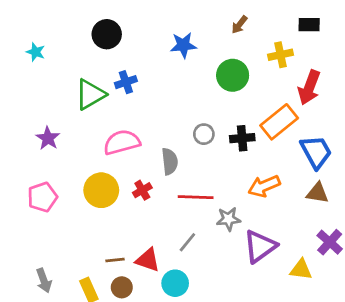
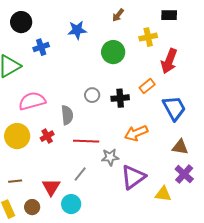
blue cross: (126, 82) -> (41, 47), moved
orange rectangle: (279, 122) -> (147, 86), size x0.6
brown triangle: (317, 193) -> (180, 147), moved
brown line: (115, 260) -> (15, 181), moved
red triangle: (148, 260) -> (51, 187), turned 42

